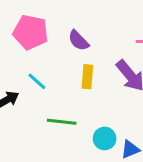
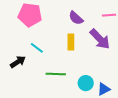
purple semicircle: (79, 41) -> (76, 18), moved

